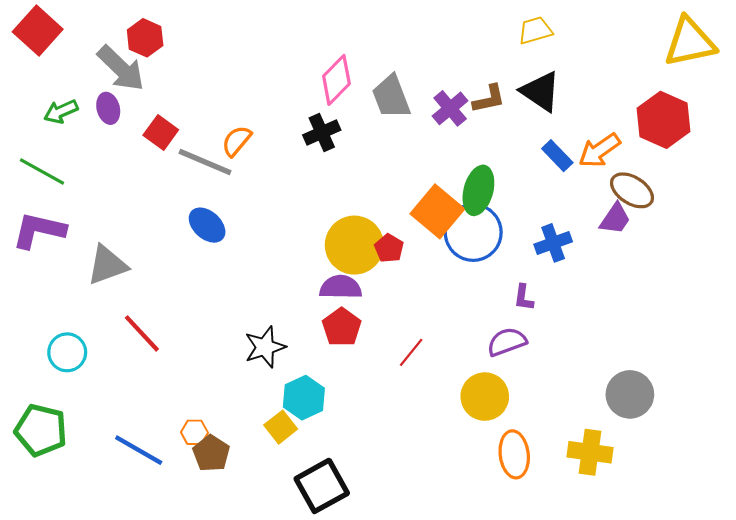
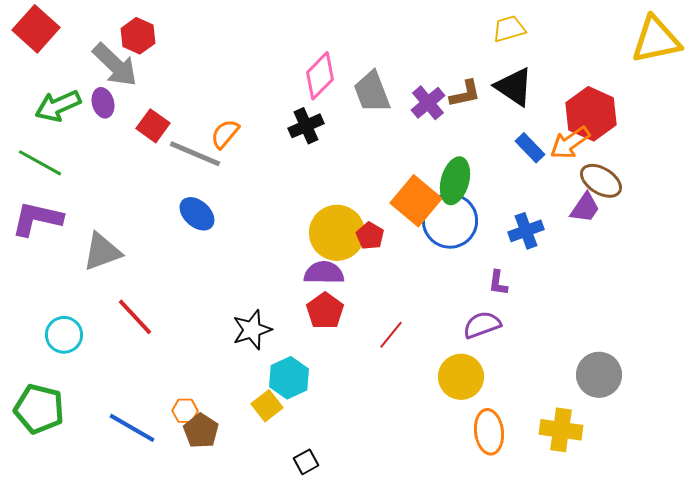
green arrow: (61, 111) -> (58, 106), size x1.4
red hexagon: (664, 120) -> (591, 114), moved
black square: (322, 486) -> (306, 462), size x0.5

